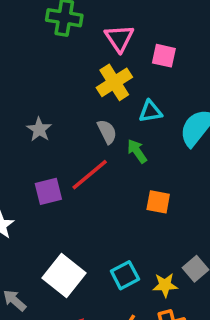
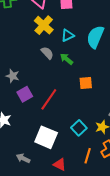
gray star: (39, 129) -> (13, 76), moved
red line: (90, 175) -> (49, 99), moved

